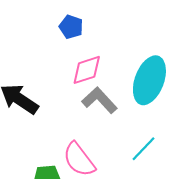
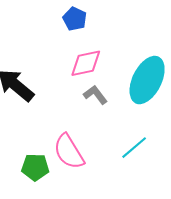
gray L-shape: (100, 100) -> (95, 95), size x0.7

